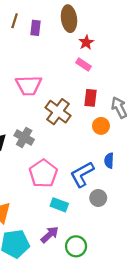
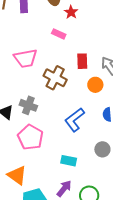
pink rectangle: (83, 64) -> (59, 34), moved
pink pentagon: (43, 173) -> (30, 137), moved
blue L-shape: (82, 174) -> (75, 120), moved

